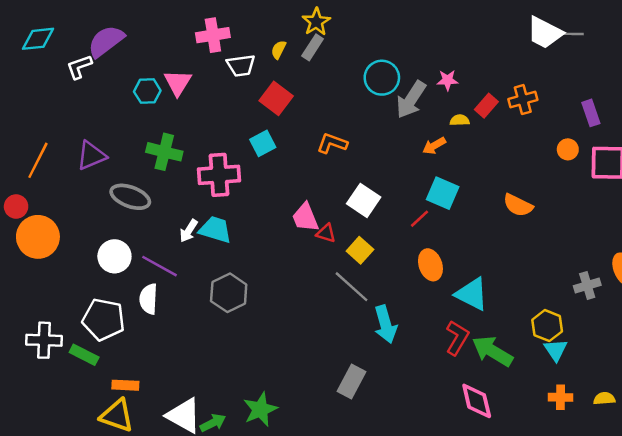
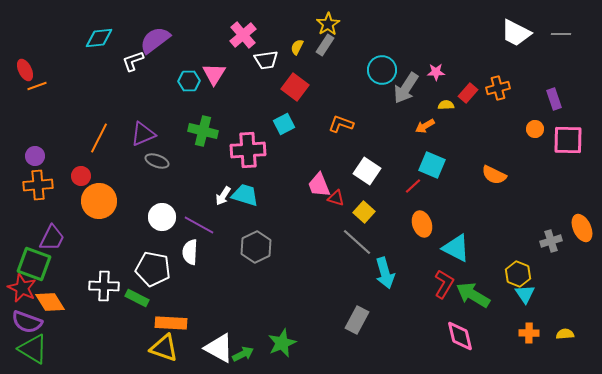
gray line: (571, 34) -> (561, 34), moved
pink cross: (213, 35) -> (243, 35), turned -32
gray ellipse: (130, 197) -> (157, 161), moved, size x0.7
orange rectangle: (125, 385) -> (171, 323), size x1.4

